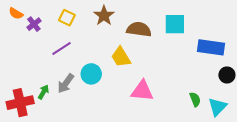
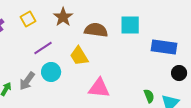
yellow square: (67, 18) -> (28, 19), turned 35
purple line: (62, 48) -> (43, 48), moved

